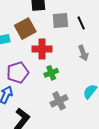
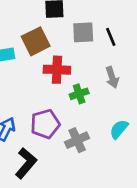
purple pentagon: (18, 73) -> (45, 124), moved
green cross: (51, 73) -> (79, 94), moved

